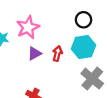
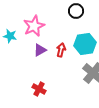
black circle: (83, 20) -> (76, 11), moved

